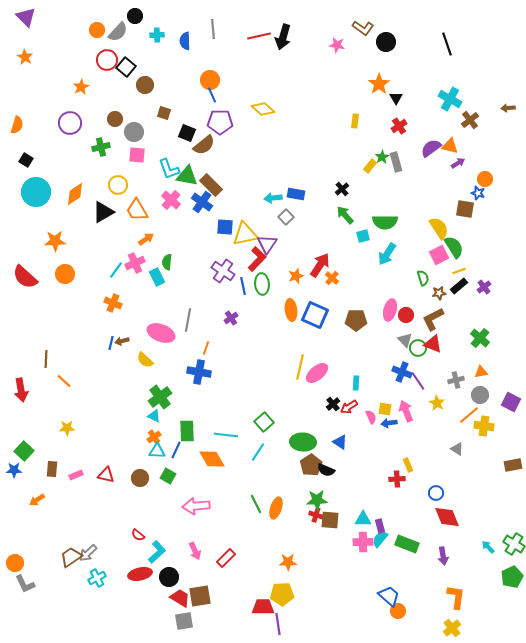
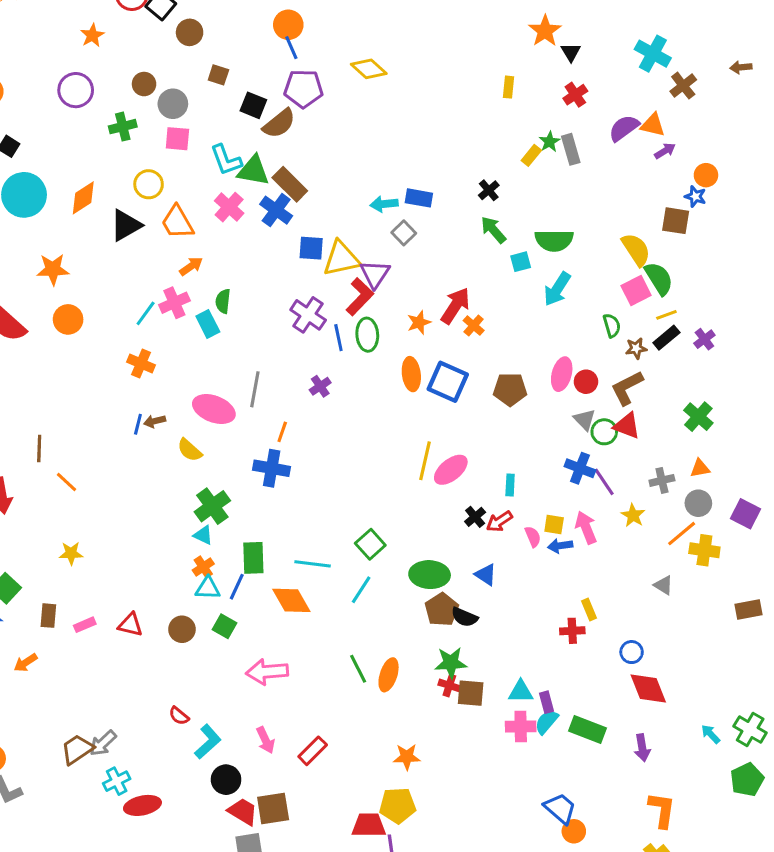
red ellipse: (140, 574) -> (142, 805), moved

